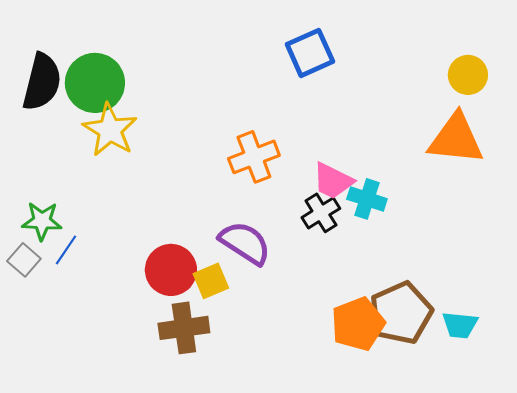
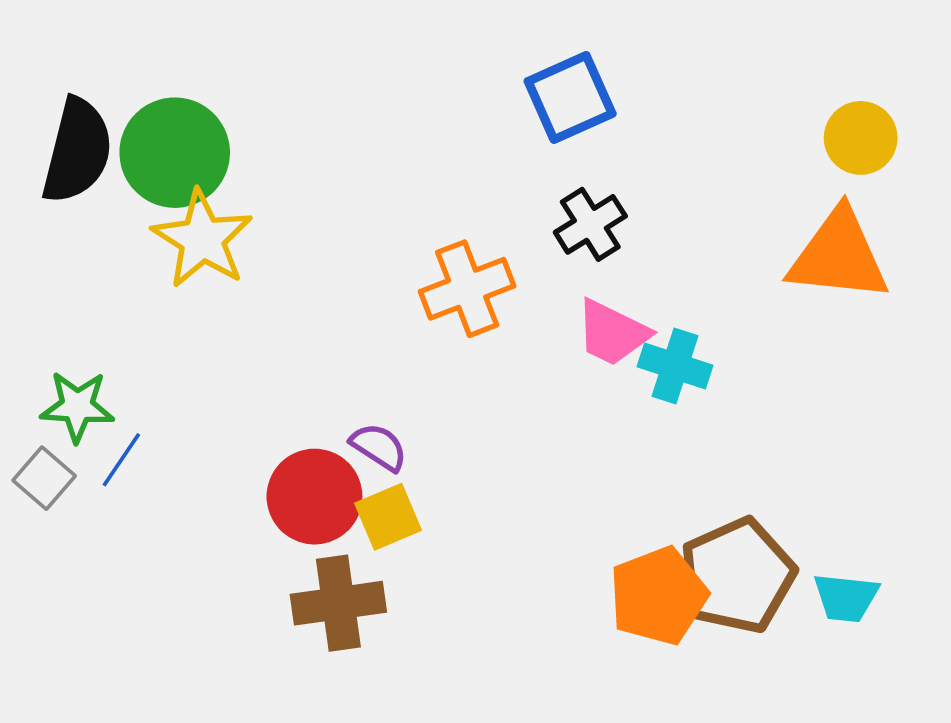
black cross: (321, 213) -> (590, 224), moved
purple semicircle: (245, 243) -> (379, 447), moved, size x0.6

